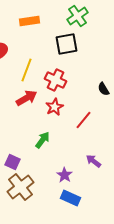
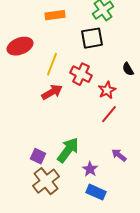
black semicircle: (104, 89) -> (128, 69), moved
red star: (54, 107) -> (107, 90), moved
green arrow: (42, 140) -> (68, 150), moved, size x1.5

